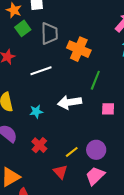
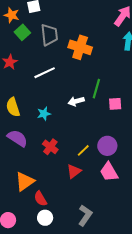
green line: (95, 80) -> (96, 89), moved
white arrow: (70, 102) -> (76, 101), size x0.7
red triangle: (60, 172) -> (74, 171), turned 42
pink trapezoid: (95, 176) -> (109, 172), turned -70

